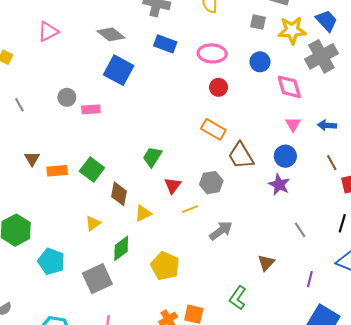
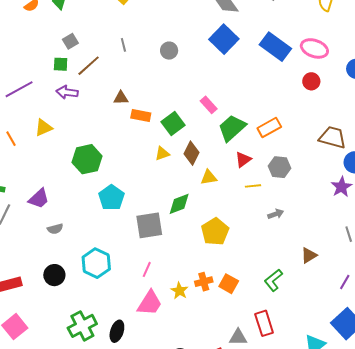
blue rectangle: (165, 44) -> (275, 47), moved, size x1.4
pink rectangle: (91, 109) -> (209, 105), moved, turned 36
orange rectangle: (213, 129) -> (269, 127), moved, turned -75
brown trapezoid: (241, 156) -> (333, 137), moved, turned 120
green trapezoid: (152, 157) -> (232, 128), size x1.4
brown triangle: (32, 159) -> (121, 98), turned 42
yellow triangle: (93, 223) -> (162, 153), moved
gray arrow: (221, 231) -> (276, 214), size x0.7

